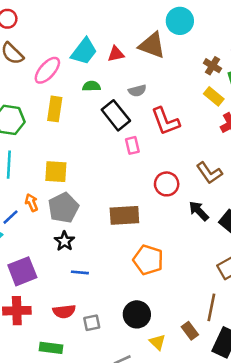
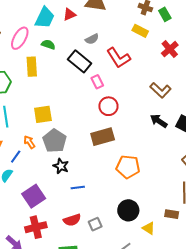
green semicircle: (91, 86) -> (48, 44), moved, turned 32
yellow rectangle: (214, 96) -> (140, 31), moved
red circle: (167, 184) -> (108, 106), moved
brown rectangle: (190, 331) -> (172, 214), turned -32

